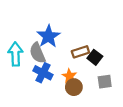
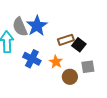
gray semicircle: (37, 53) -> (20, 27), moved
brown circle: (74, 87) -> (70, 77), moved

